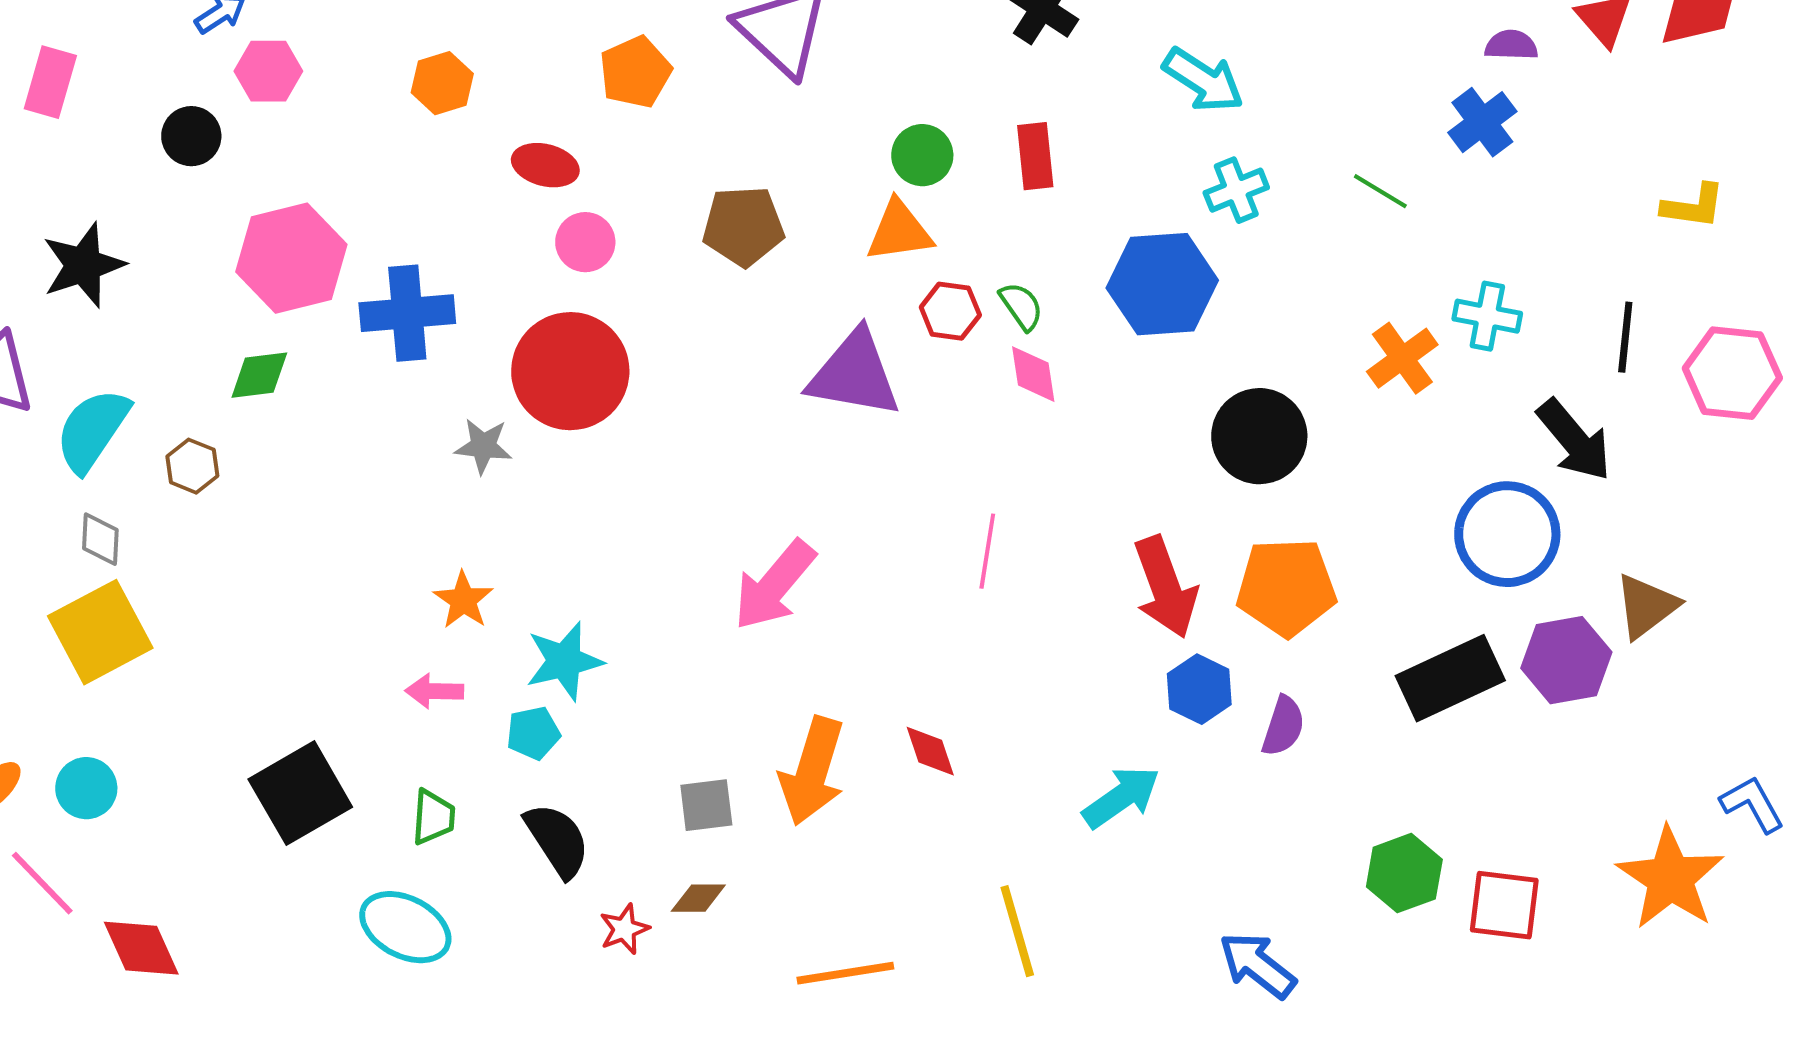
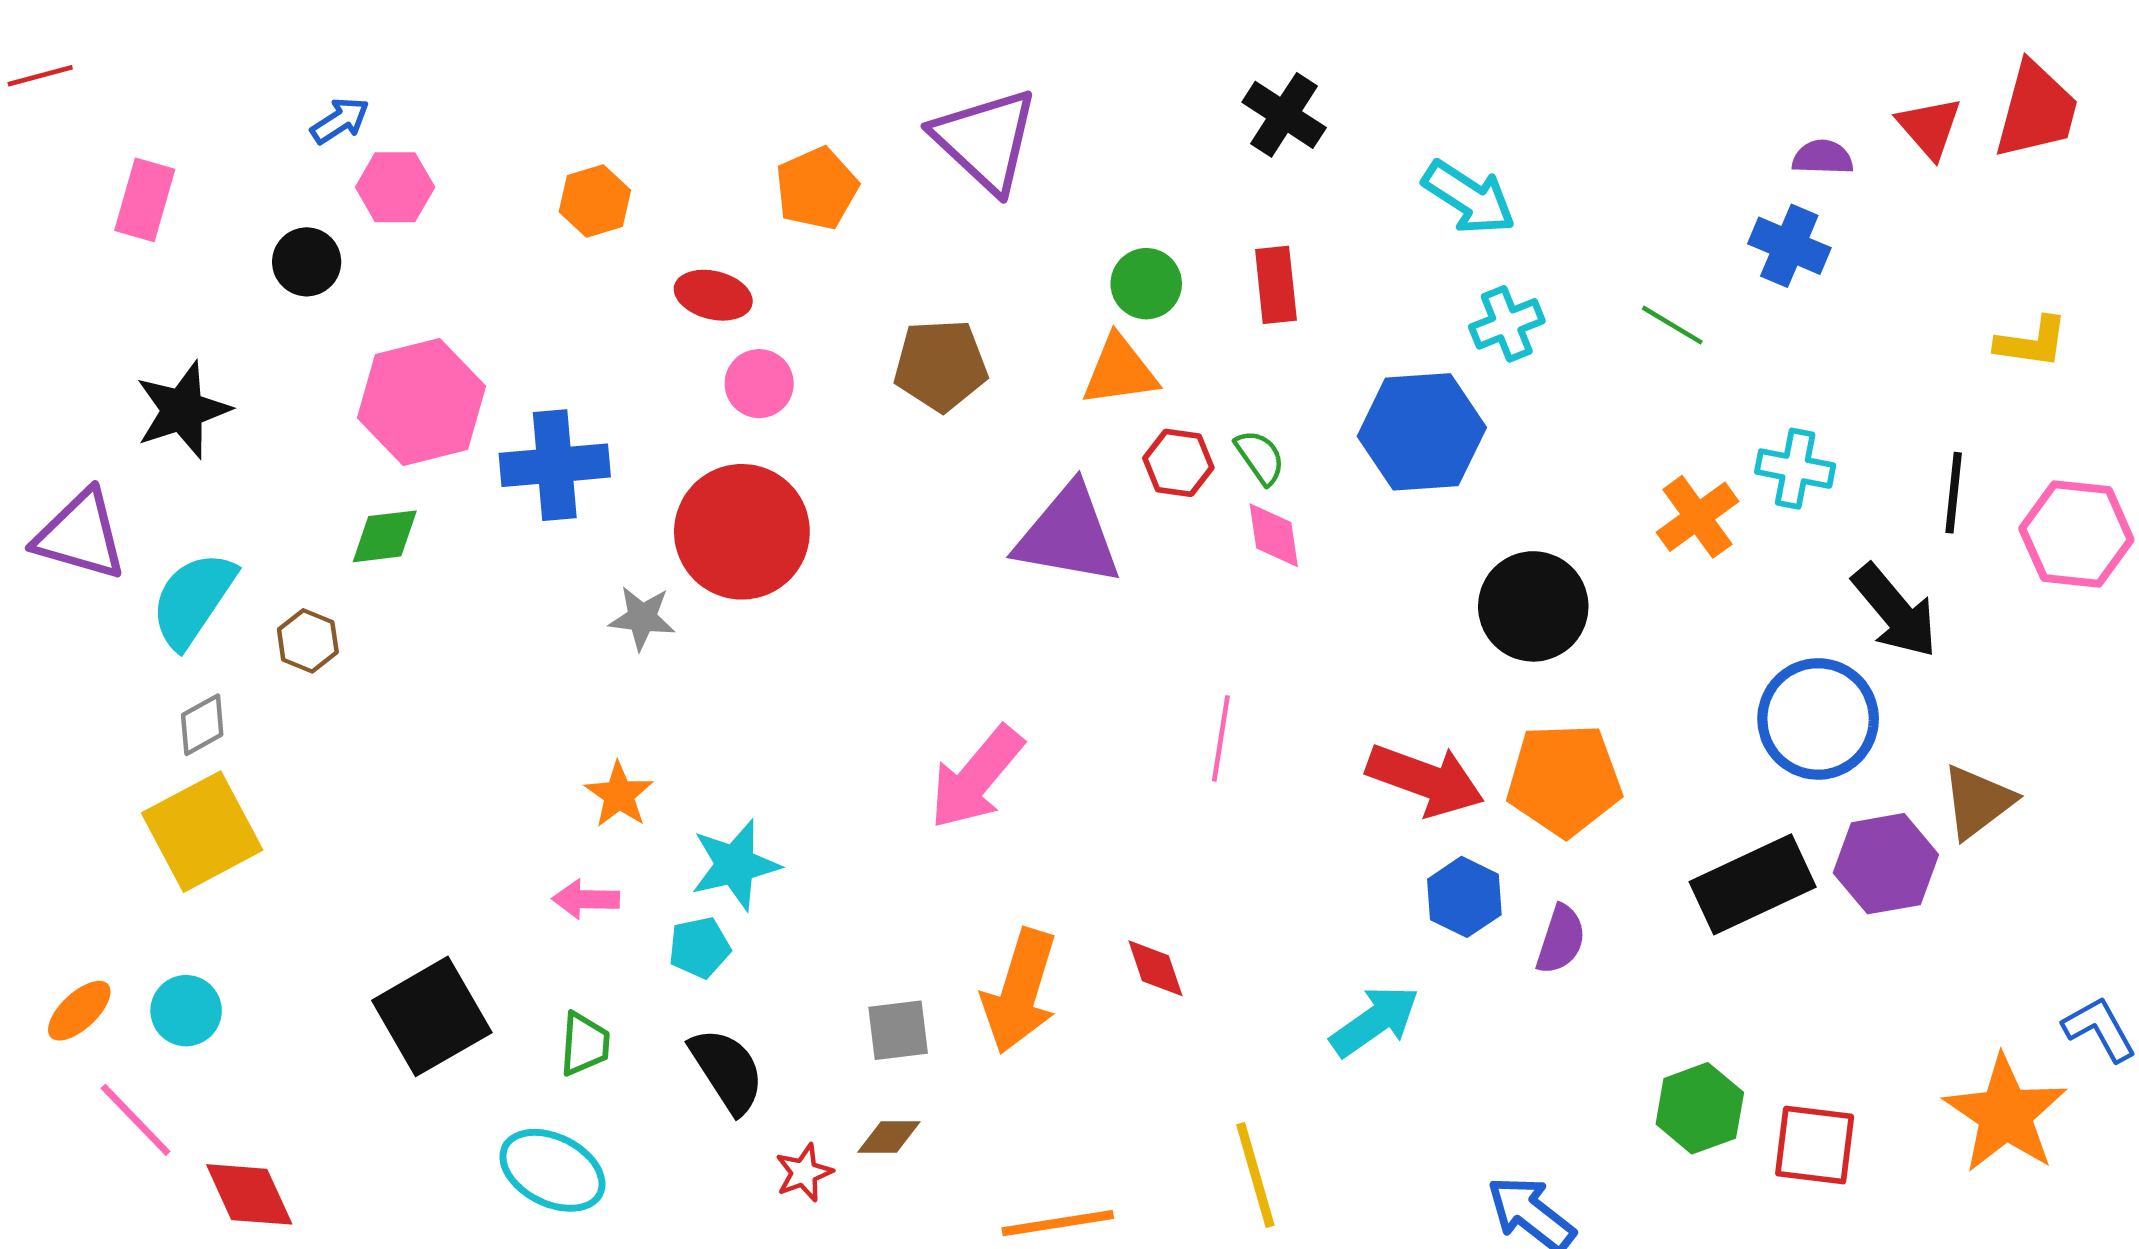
blue cross: (1482, 122) -> (1789, 246), turned -30
gray diamond: (100, 539) -> (202, 725), turned 58
red arrow: (1165, 587) -> (1425, 780), turned -50

